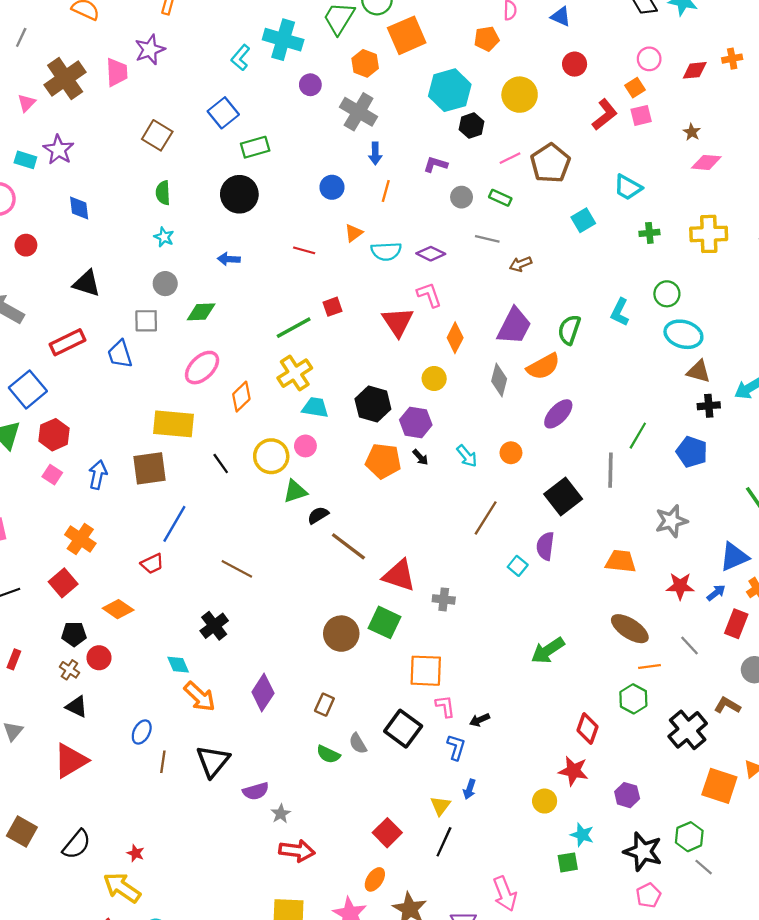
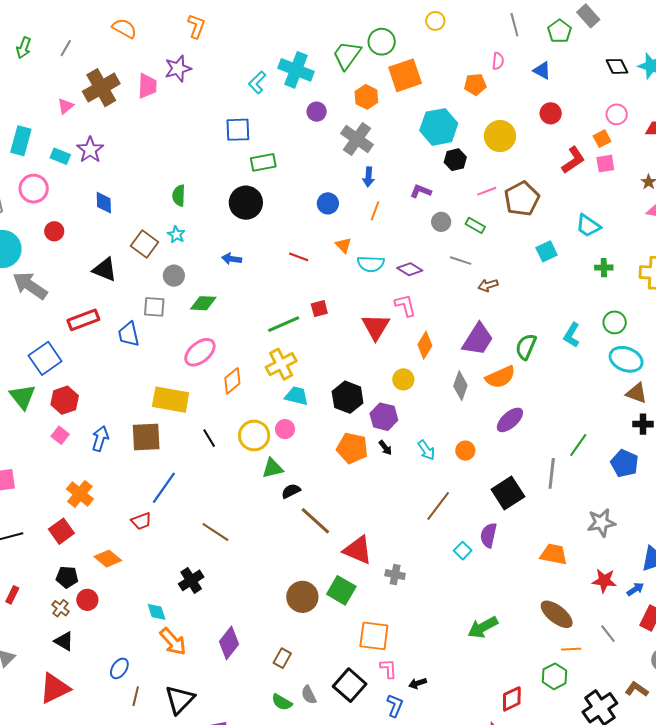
blue square: (223, 113) -> (238, 130), turned 32
brown square: (157, 135) -> (144, 244), moved
orange triangle: (354, 233) -> (343, 245), turned -42
red diamond: (587, 728) -> (512, 699), turned 40

